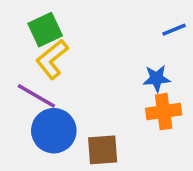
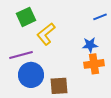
yellow L-shape: (52, 59) -> (46, 34), moved
purple line: (36, 96) -> (21, 55), turned -45

